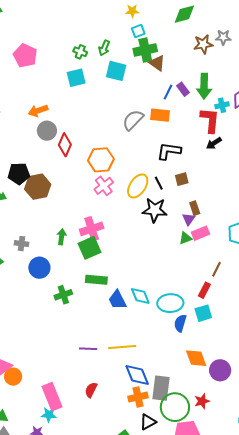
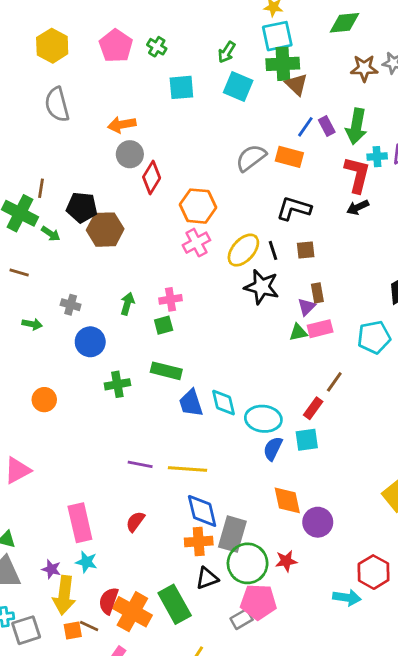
cyan square: (138, 31) -> (277, 36), size x1.6
green cross: (80, 52) -> (157, 47), moved
pink cross: (92, 229) -> (170, 299), size x0.7
green square: (90, 248) -> (164, 325), size x0.6
orange circle: (13, 377) -> (44, 400), moved
cyan star: (49, 415) -> (86, 562), moved

